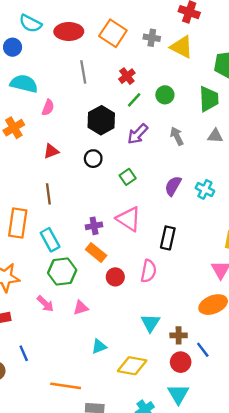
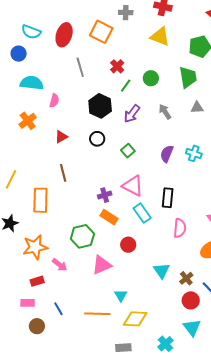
red ellipse: (69, 31) -> (64, 35), turned -65
gray cross: (152, 38) -> (126, 13), moved
cyan rectangle: (50, 240) -> (142, 213), moved
pink semicircle: (149, 271) -> (180, 228), moved
red circle: (115, 277) -> (128, 245), moved
pink arrow: (45, 304) -> (60, 265), moved
pink triangle: (81, 308) -> (102, 265), size x1.5
brown cross: (179, 335) -> (186, 278), turned -32
cyan triangle: (99, 346) -> (121, 295), turned -32
yellow diamond: (132, 366) -> (135, 319), moved
orange line: (66, 386) -> (97, 314), moved

